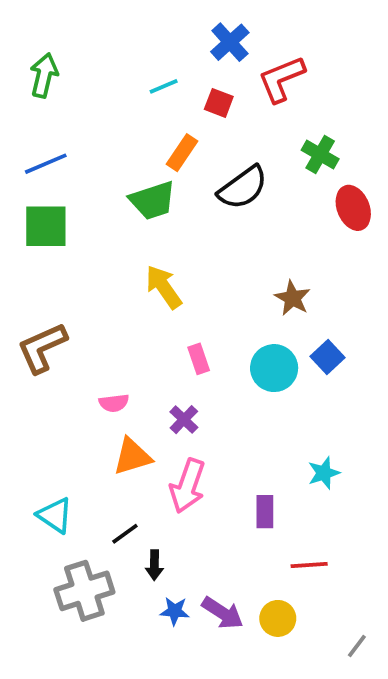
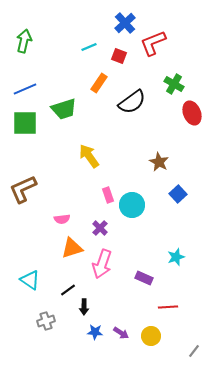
green trapezoid: (153, 200) -> (64, 109), moved
cyan circle: (274, 368) -> (132, 205), moved
purple rectangle: (265, 512) -> (144, 278), turned -66
gray cross: (84, 591) -> (46, 321), size x0.6
purple arrow: (223, 613) -> (121, 333), size x0.7

